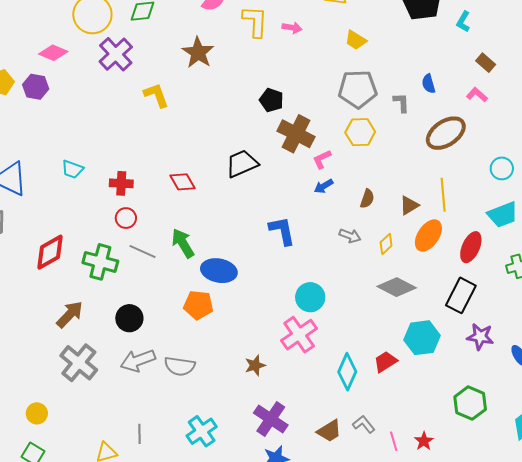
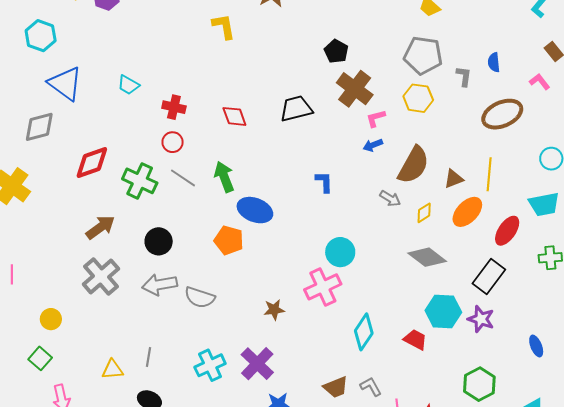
brown semicircle: (367, 199) -> (413, 165), size x2.0
blue L-shape: (282, 231) -> (324, 182), size x0.7
purple star: (480, 337) -> (481, 319), moved
red trapezoid: (385, 362) -> (415, 340), moved, turned 50
purple cross: (271, 419) -> (257, 364), moved

